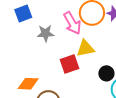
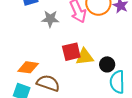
yellow triangle: (85, 48) -> (85, 57), moved

